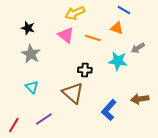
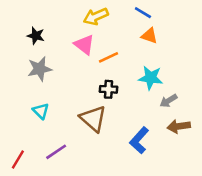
blue line: (124, 10) -> (143, 13), moved
orange line: (93, 38) -> (108, 57), moved, turned -42
gray arrow: (138, 48) -> (168, 101), moved
gray star: (31, 54) -> (40, 69), turned 30

